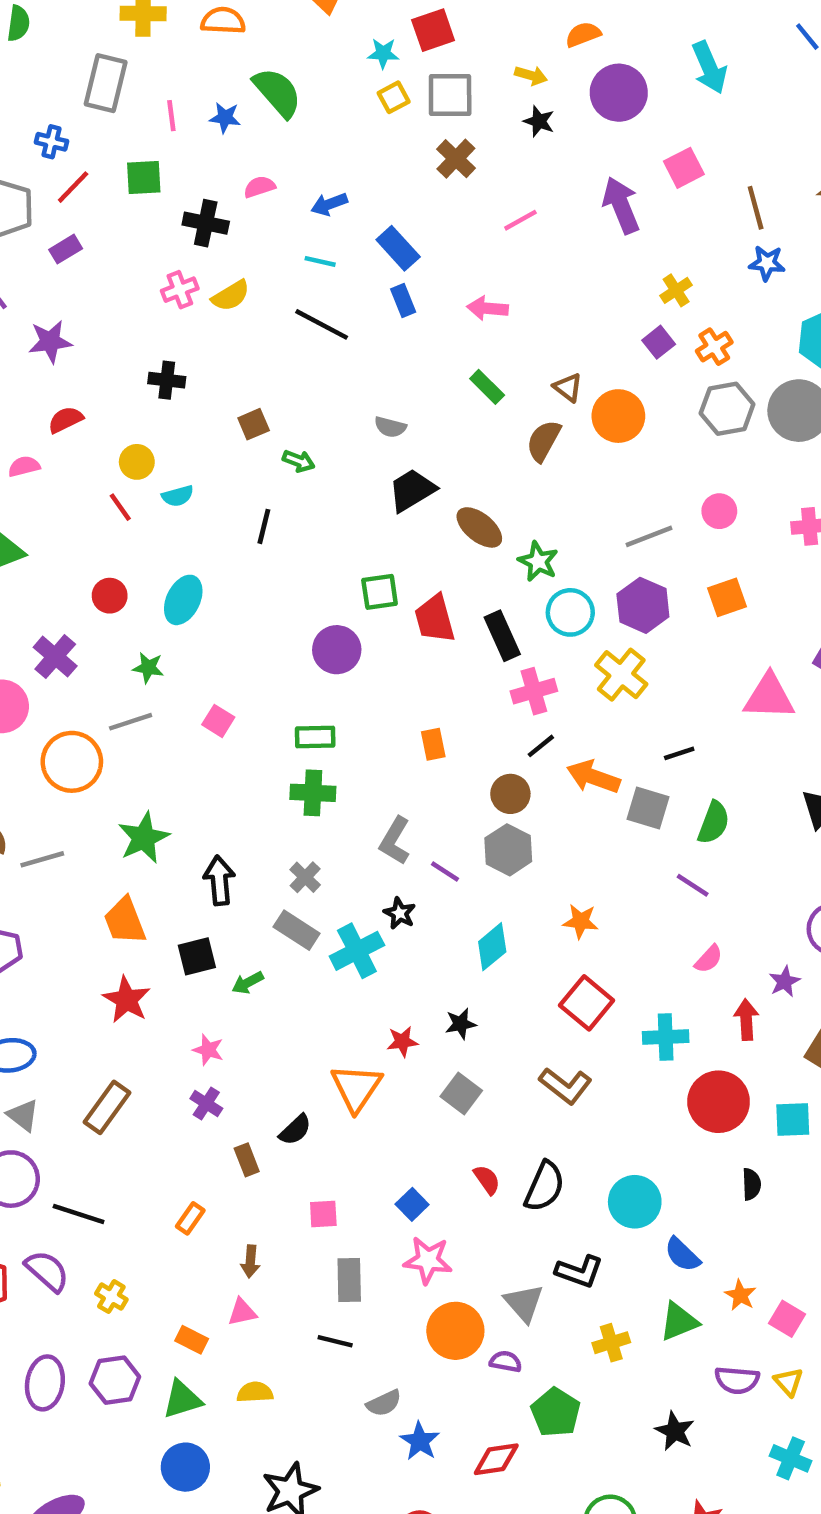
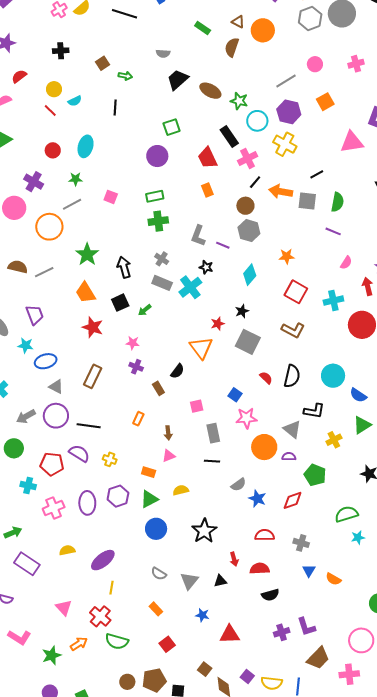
red trapezoid: (435, 619) -> (207, 158), moved
gray square: (461, 1093) -> (248, 342), size x1.4

